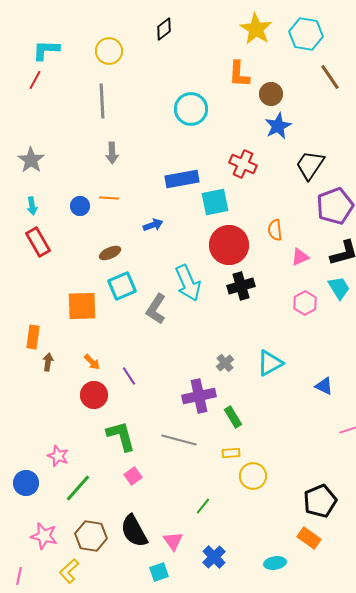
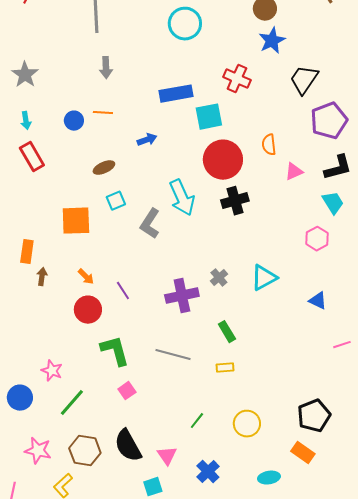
cyan square: (122, 286) -> (116, 201), size x0.7
pink hexagon: (305, 303) -> (317, 239), moved
purple cross: (199, 396) -> (182, 296), moved
yellow circle: (253, 476) -> (247, 424), moved

